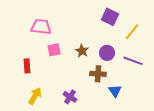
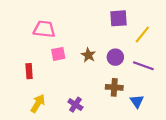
purple square: (110, 17) -> (119, 18), turned -30
brown cross: (98, 74) -> (114, 87), moved
blue triangle: (115, 91) -> (137, 101), moved

